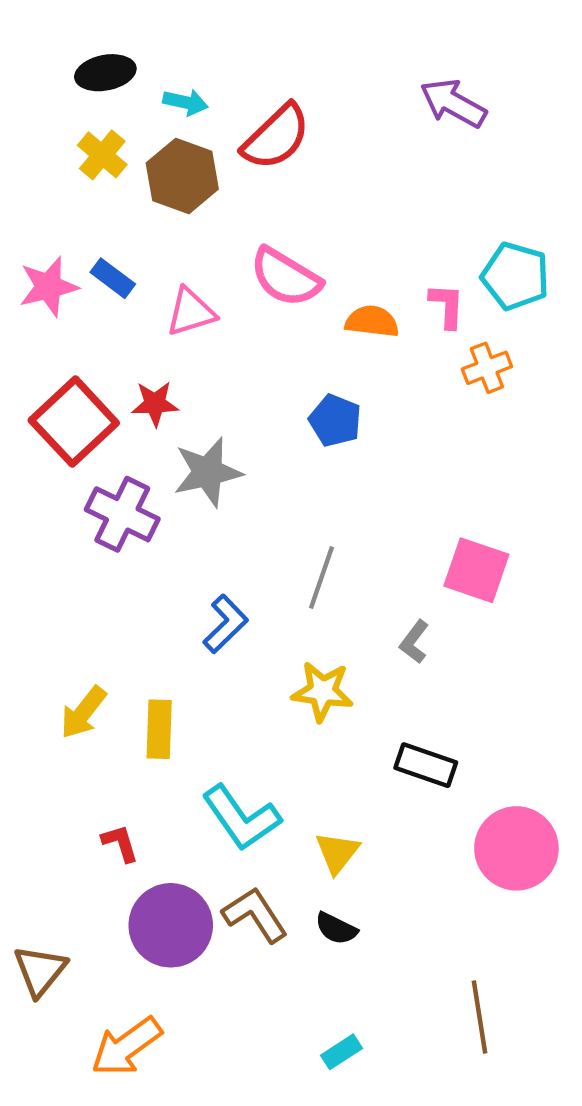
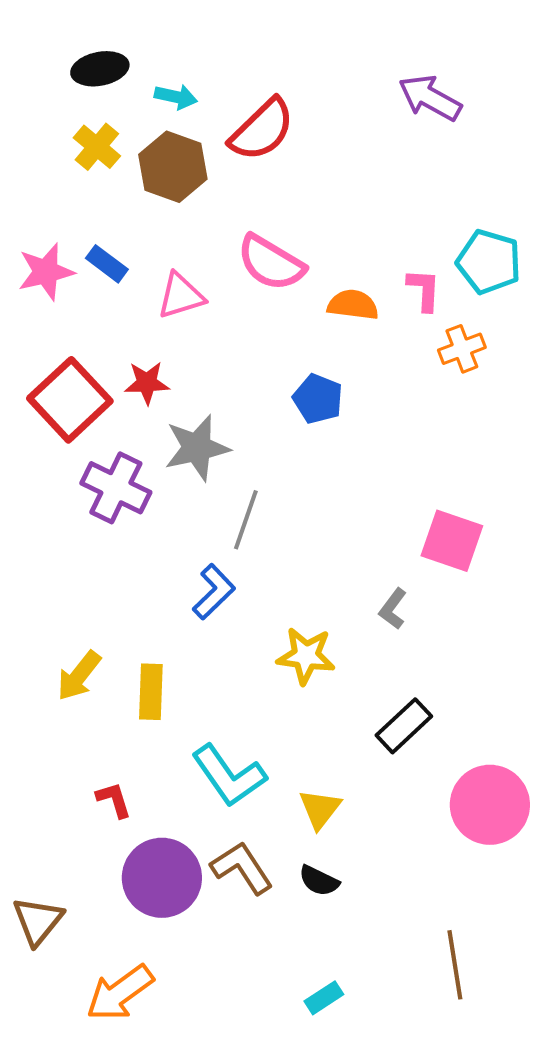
gray line: (321, 578) -> (246, 520), moved
black rectangle: (426, 765) -> (404, 726), turned -62

